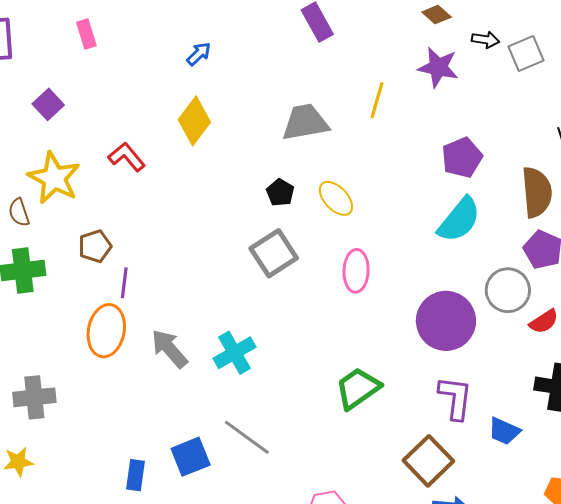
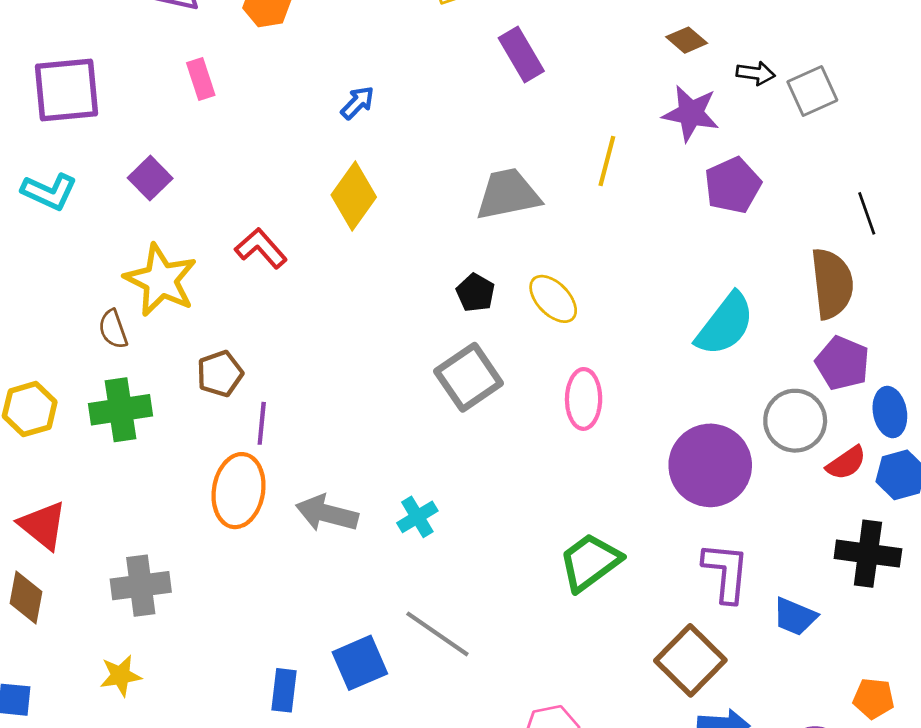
purple pentagon: (462, 158) -> (733, 185), moved
gray arrow: (169, 349) -> (327, 513), turned -33
cyan cross: (234, 353) -> (417, 517), size x0.7

